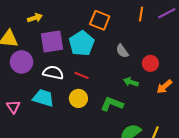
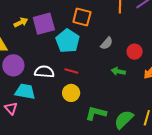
purple square: (52, 42) -> (44, 24), moved
gray semicircle: (122, 51) -> (107, 43), turned -96
cyan trapezoid: (43, 98) -> (25, 91), moved
green L-shape: (112, 104) -> (96, 113), moved

